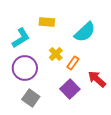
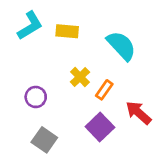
cyan semicircle: (85, 32) -> (121, 46), turned -90
cyan L-shape: (21, 38) -> (30, 26), moved
purple circle: (25, 68) -> (36, 97), size x0.6

